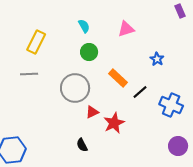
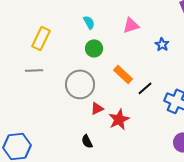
blue star: (157, 59) -> (162, 44), moved

